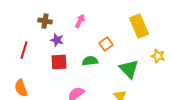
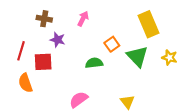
red square: (59, 62) -> (43, 62), moved
green triangle: (129, 69) -> (137, 56), moved
orange semicircle: (21, 88) -> (25, 83), moved

